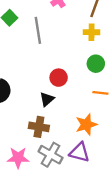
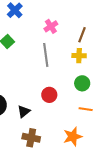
gray line: (38, 30) -> (46, 55), moved
black triangle: (47, 99) -> (24, 111), moved

